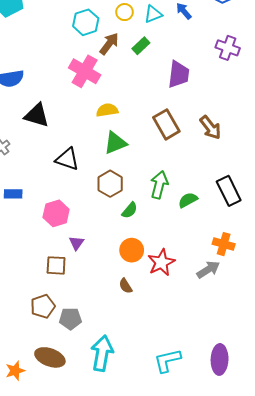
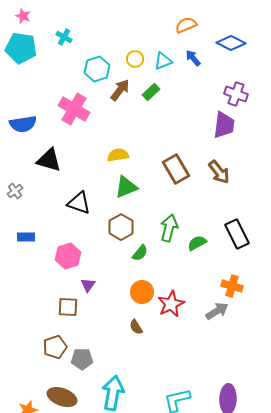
pink cross: (85, 71) -> (74, 109), moved
purple trapezoid: (179, 74) -> (224, 125), moved

